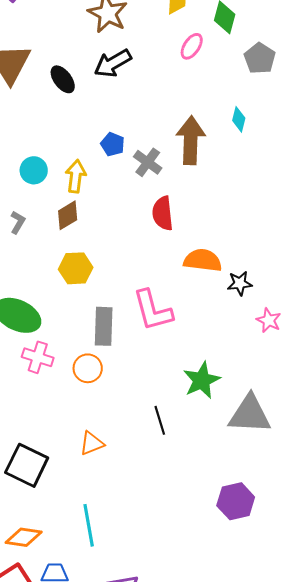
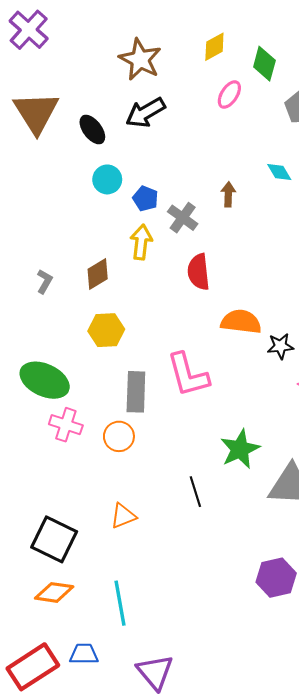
cyan diamond: (239, 119) -> (279, 172), turned -45
brown arrow: (191, 140) -> (228, 194), size x0.5
cyan circle: (34, 170) -> (107, 179), moved
yellow arrow: (76, 176) -> (141, 242), moved
orange diamond: (24, 537) -> (54, 592), moved

